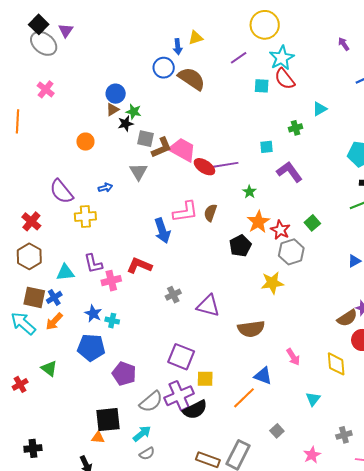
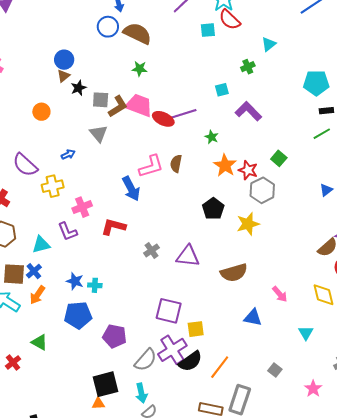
green star: (134, 112) -> (140, 69), moved
black pentagon: (240, 246) -> (213, 209), moved
pink cross: (111, 281) -> (82, 207), moved
orange line: (244, 398) -> (220, 367), moved
cyan arrow: (142, 434) -> (141, 393), turned 126

